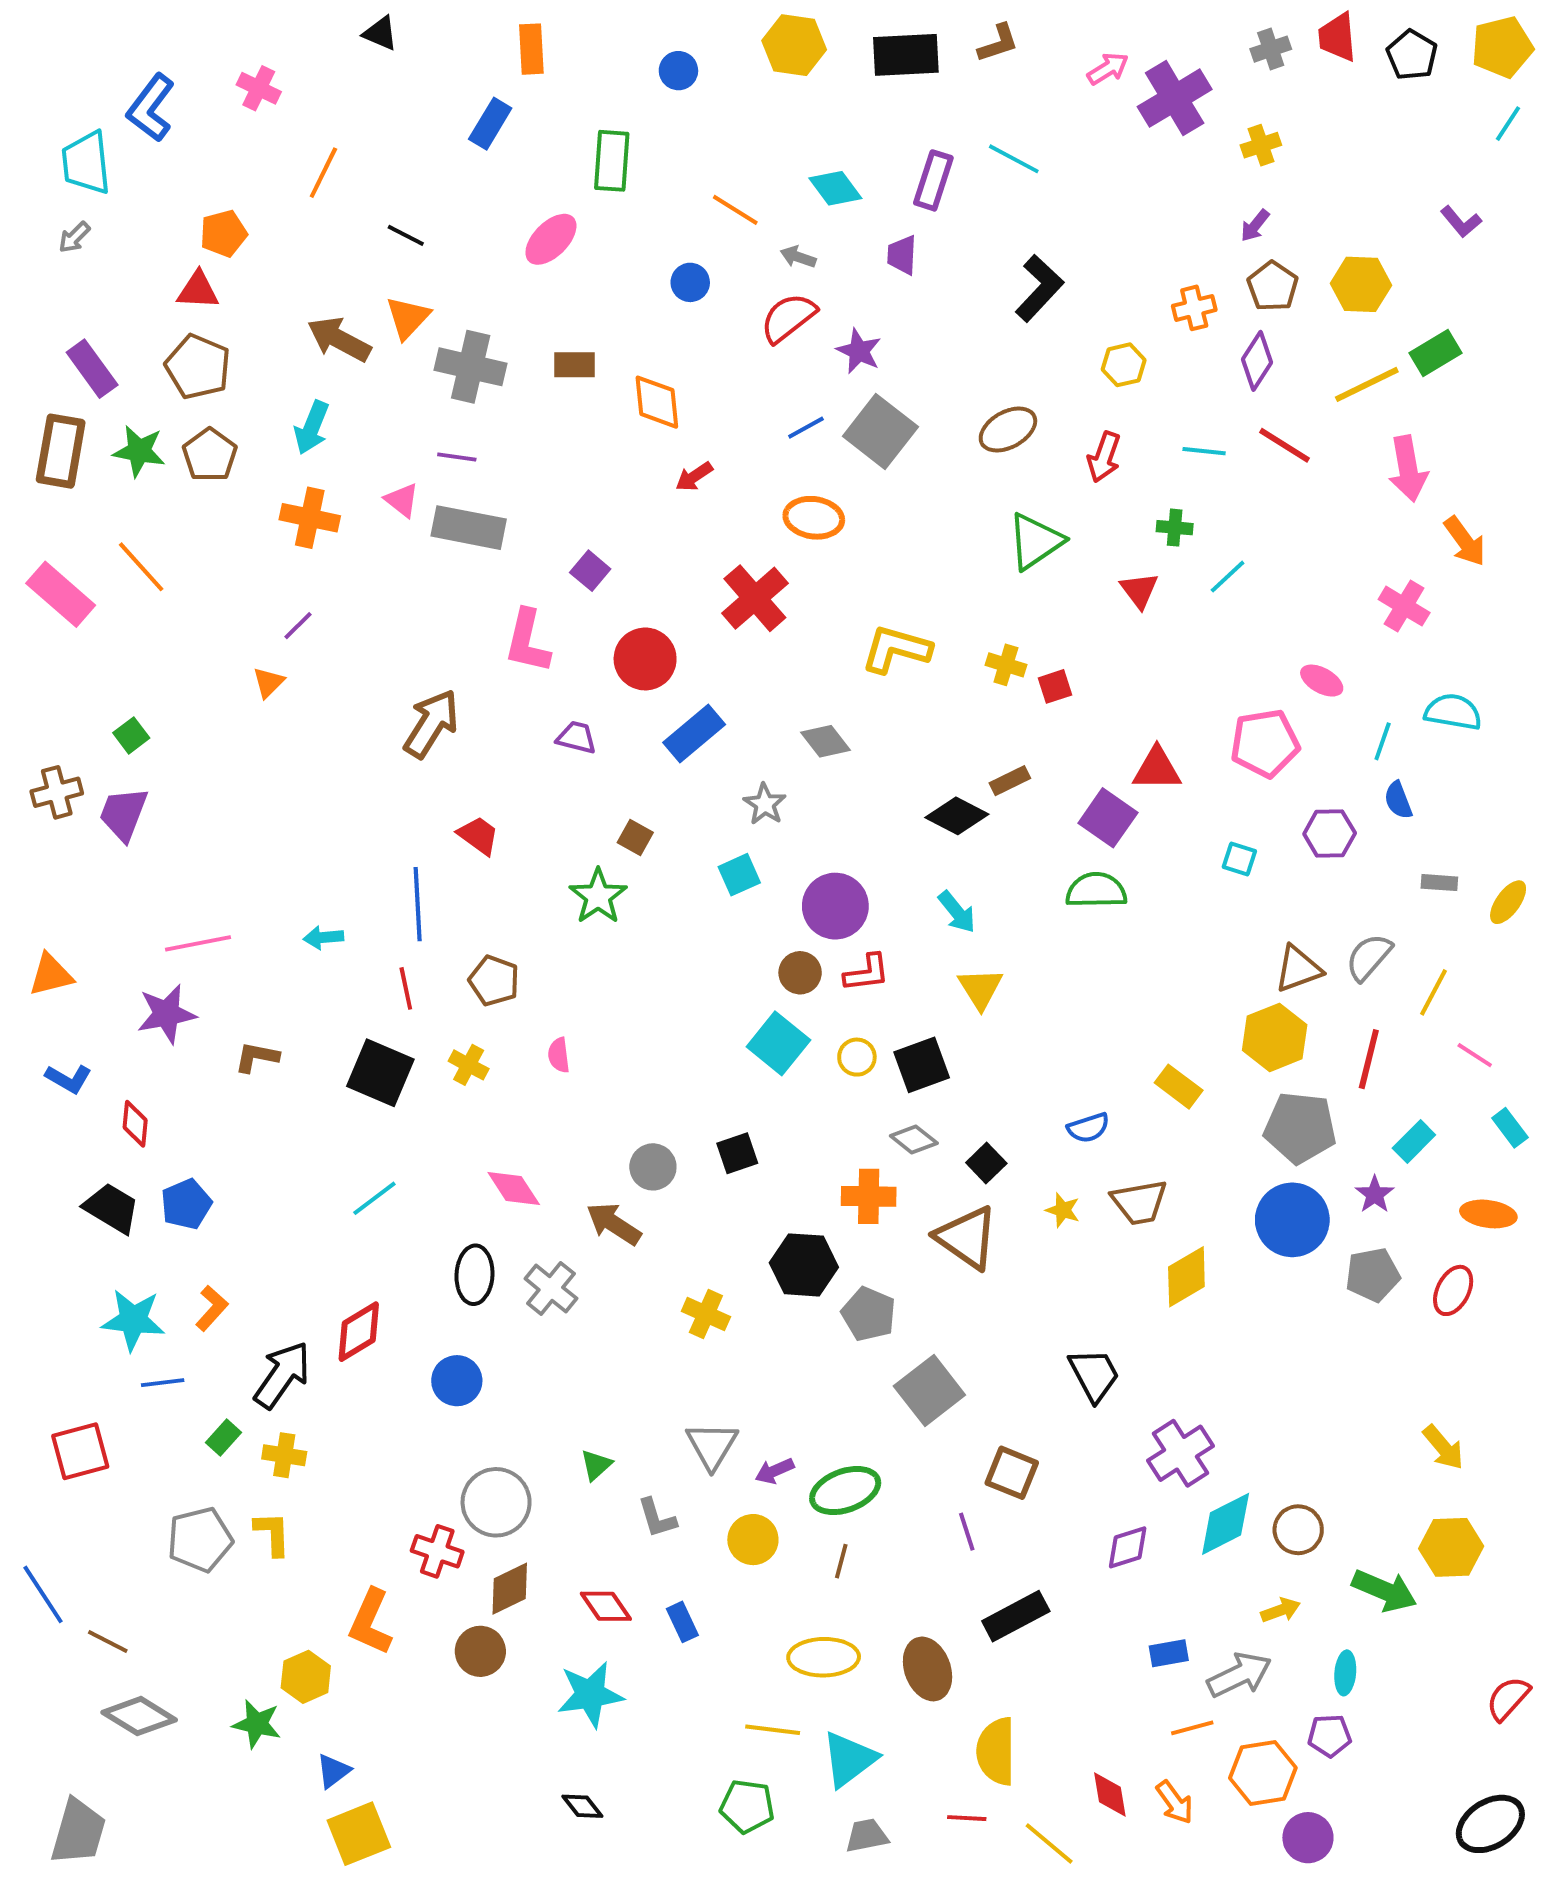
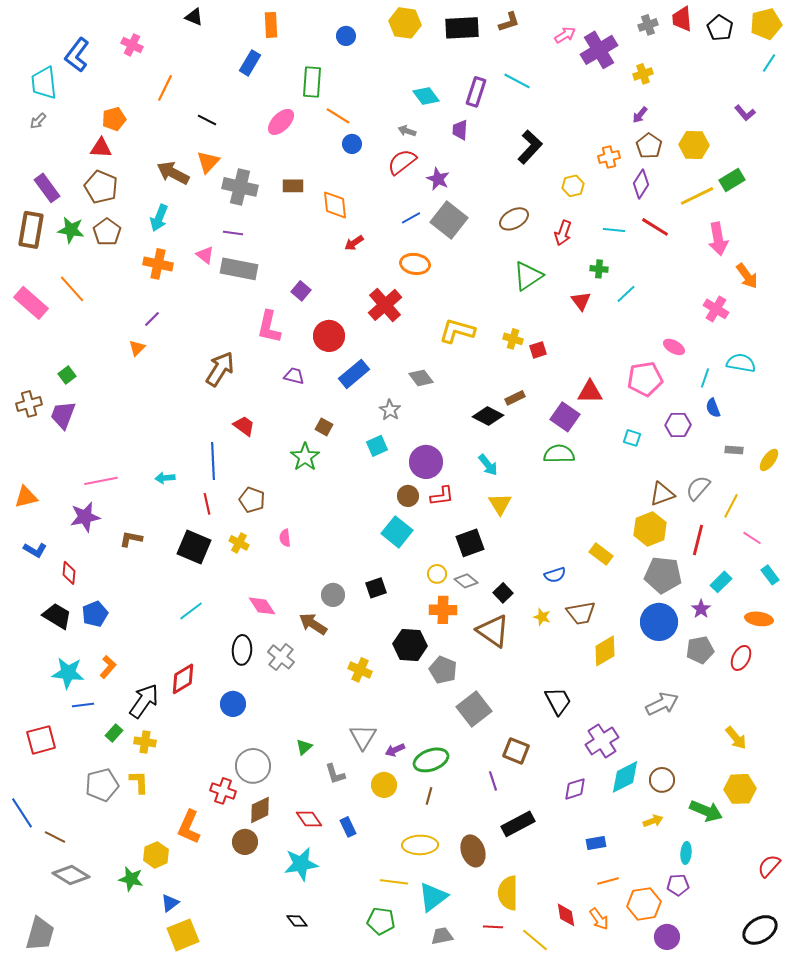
orange line: (735, 210) -> (338, 116), moved
yellow circle: (857, 1057) -> (437, 574), moved
gray arrow: (1239, 1675) -> (662, 704), moved

